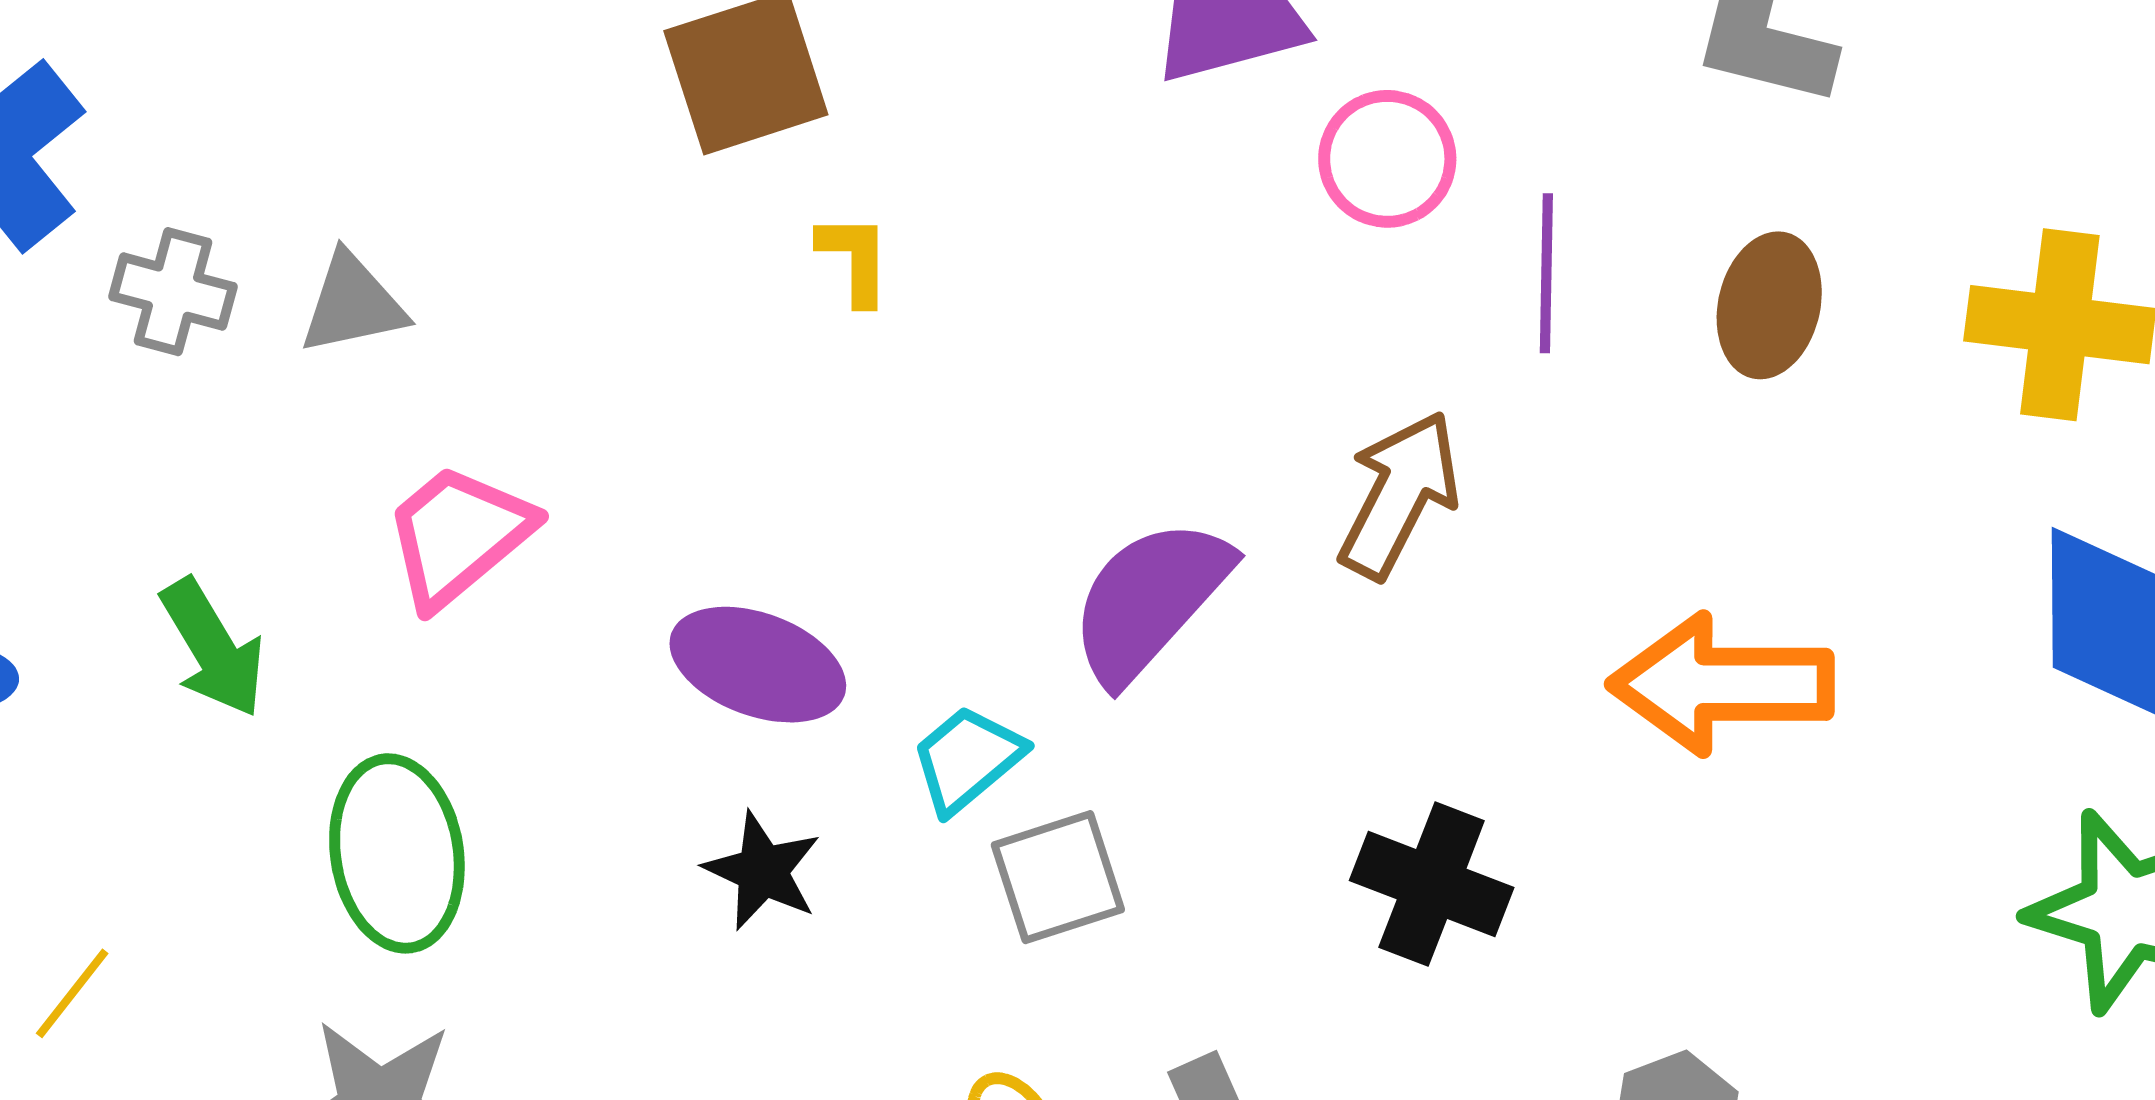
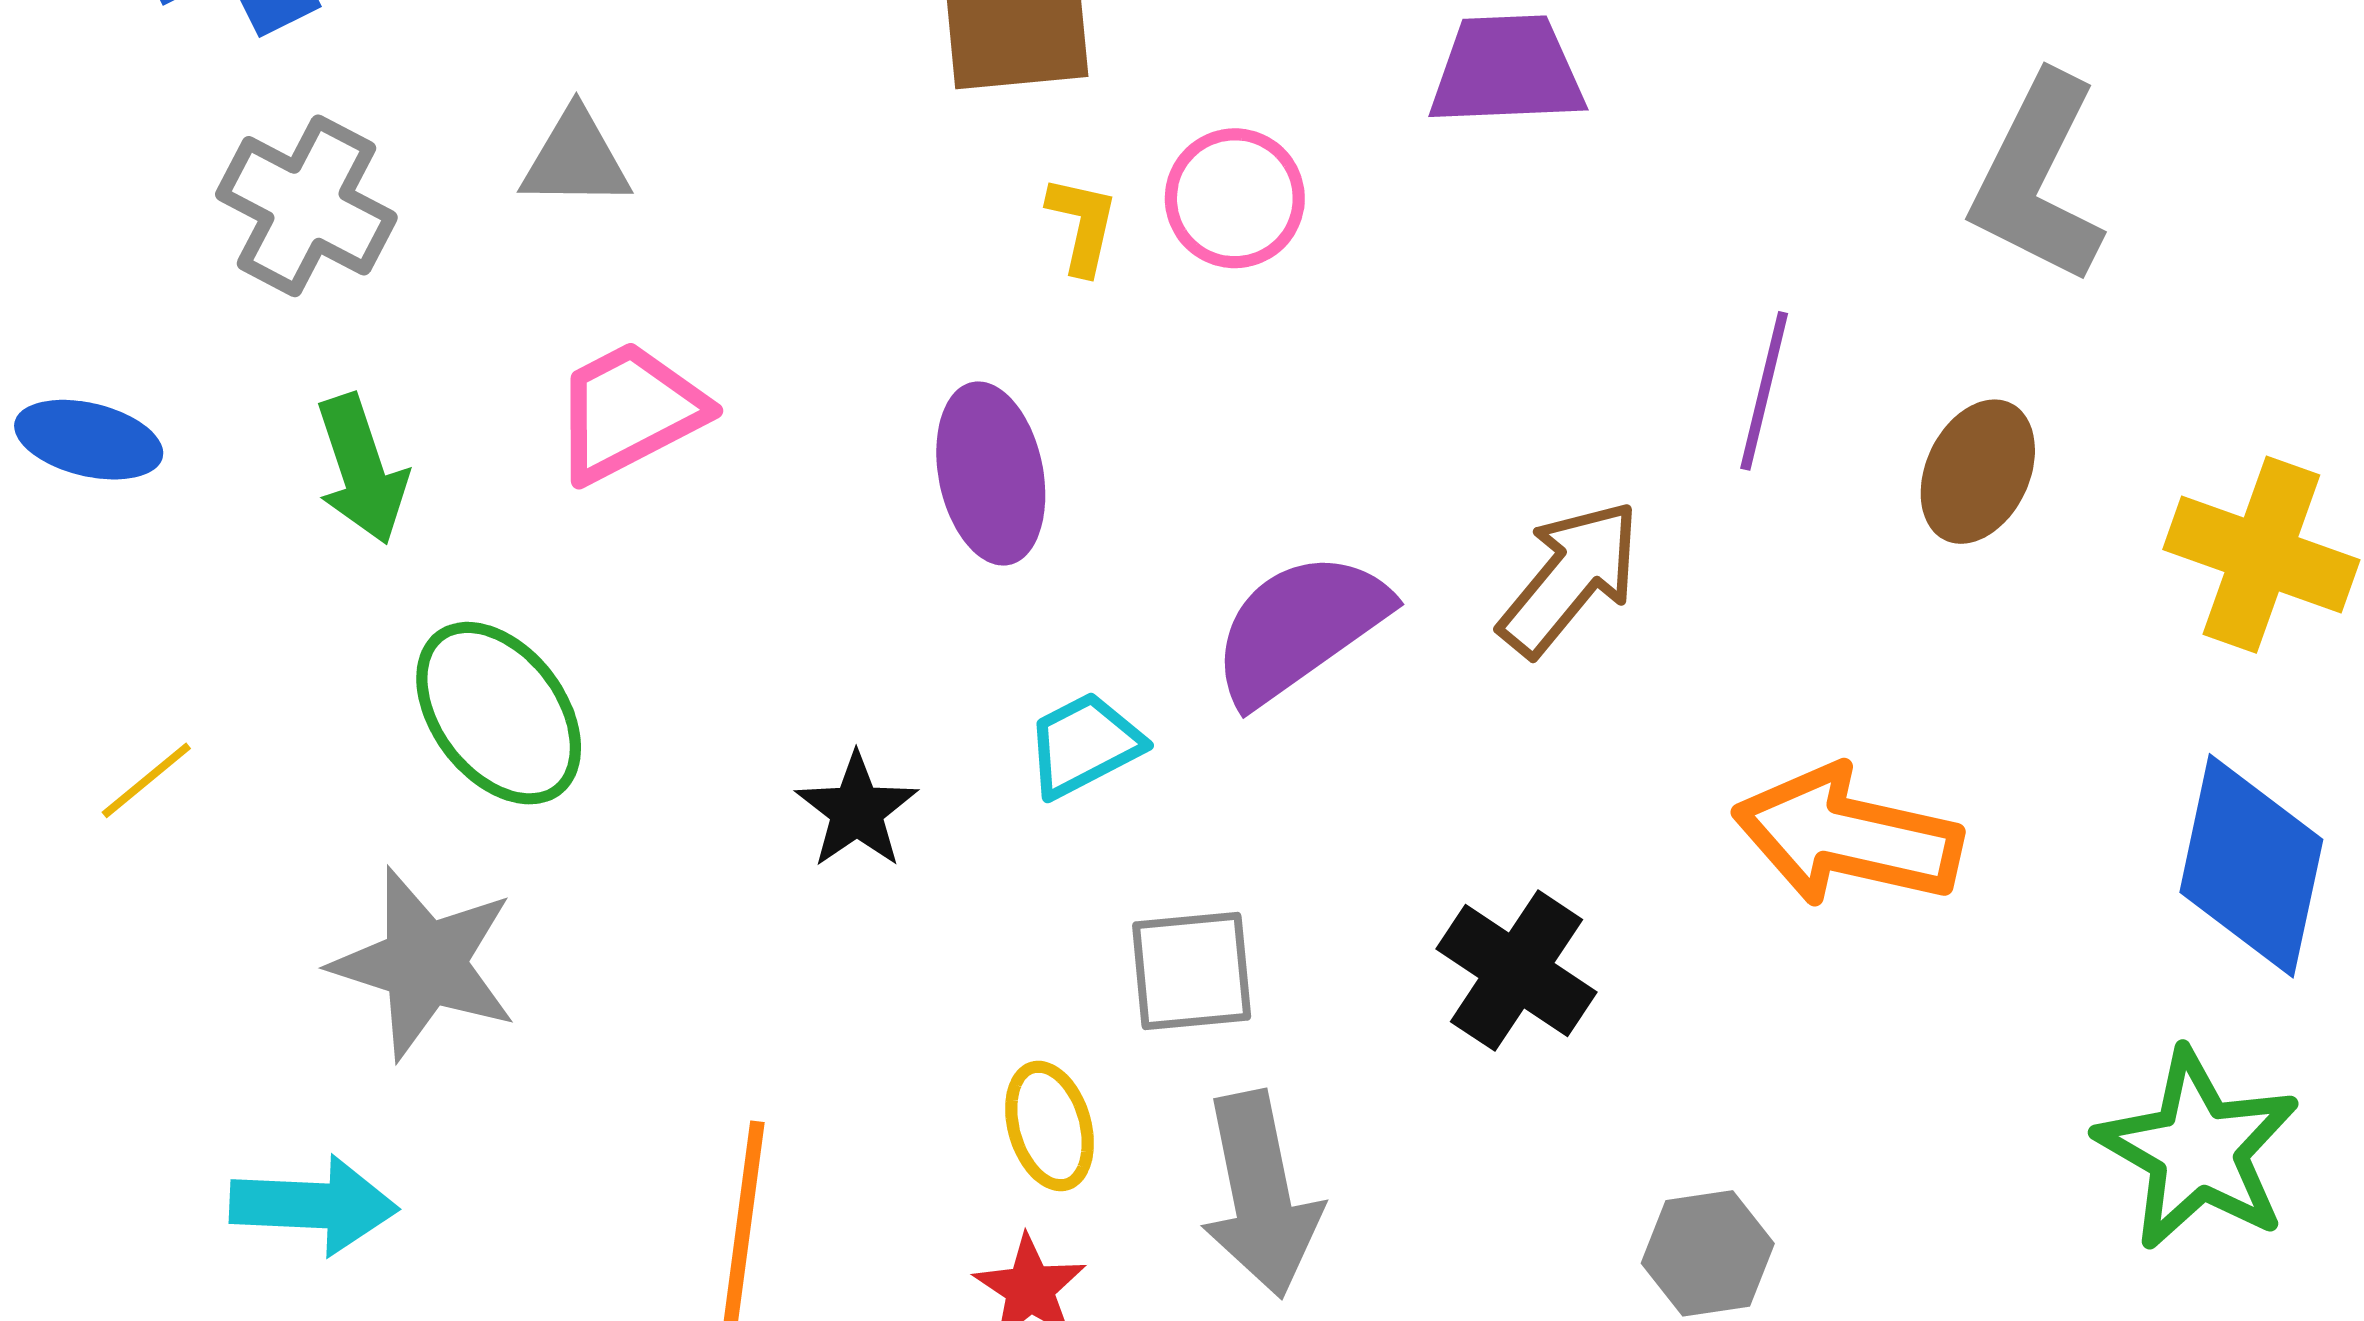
pink circle: (1387, 159) -> (1235, 198), moved
gray cross: (173, 292) -> (306, 206), moved, size x1.4
purple ellipse: (758, 665) -> (991, 474), moved, turned 46
green ellipse: (397, 853) -> (499, 713), turned -41
gray square: (1058, 877) -> (1192, 971), moved

